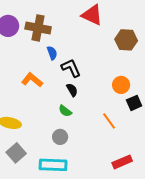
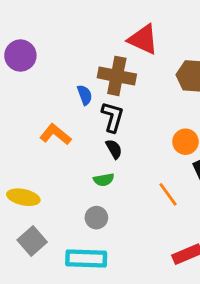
brown cross: (38, 28) -> (117, 76), moved
black L-shape: (71, 68) -> (112, 117), turned 40
green semicircle: (65, 111) -> (104, 180), turned -48

